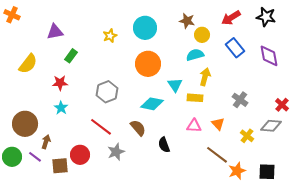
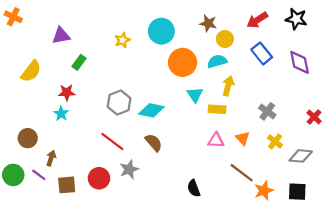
orange circle: (148, 64) -> (183, 62), moved
cyan diamond: (152, 104) -> (151, 110), moved
cyan star: (61, 108) -> (61, 114), moved
brown circle: (25, 124) -> (28, 138), size x0.7
gray diamond: (271, 126) -> (301, 156), moved
yellow cross: (247, 136) -> (275, 141), moved
black semicircle: (164, 145) -> (194, 188), moved
red circle: (80, 155) -> (99, 178), moved

